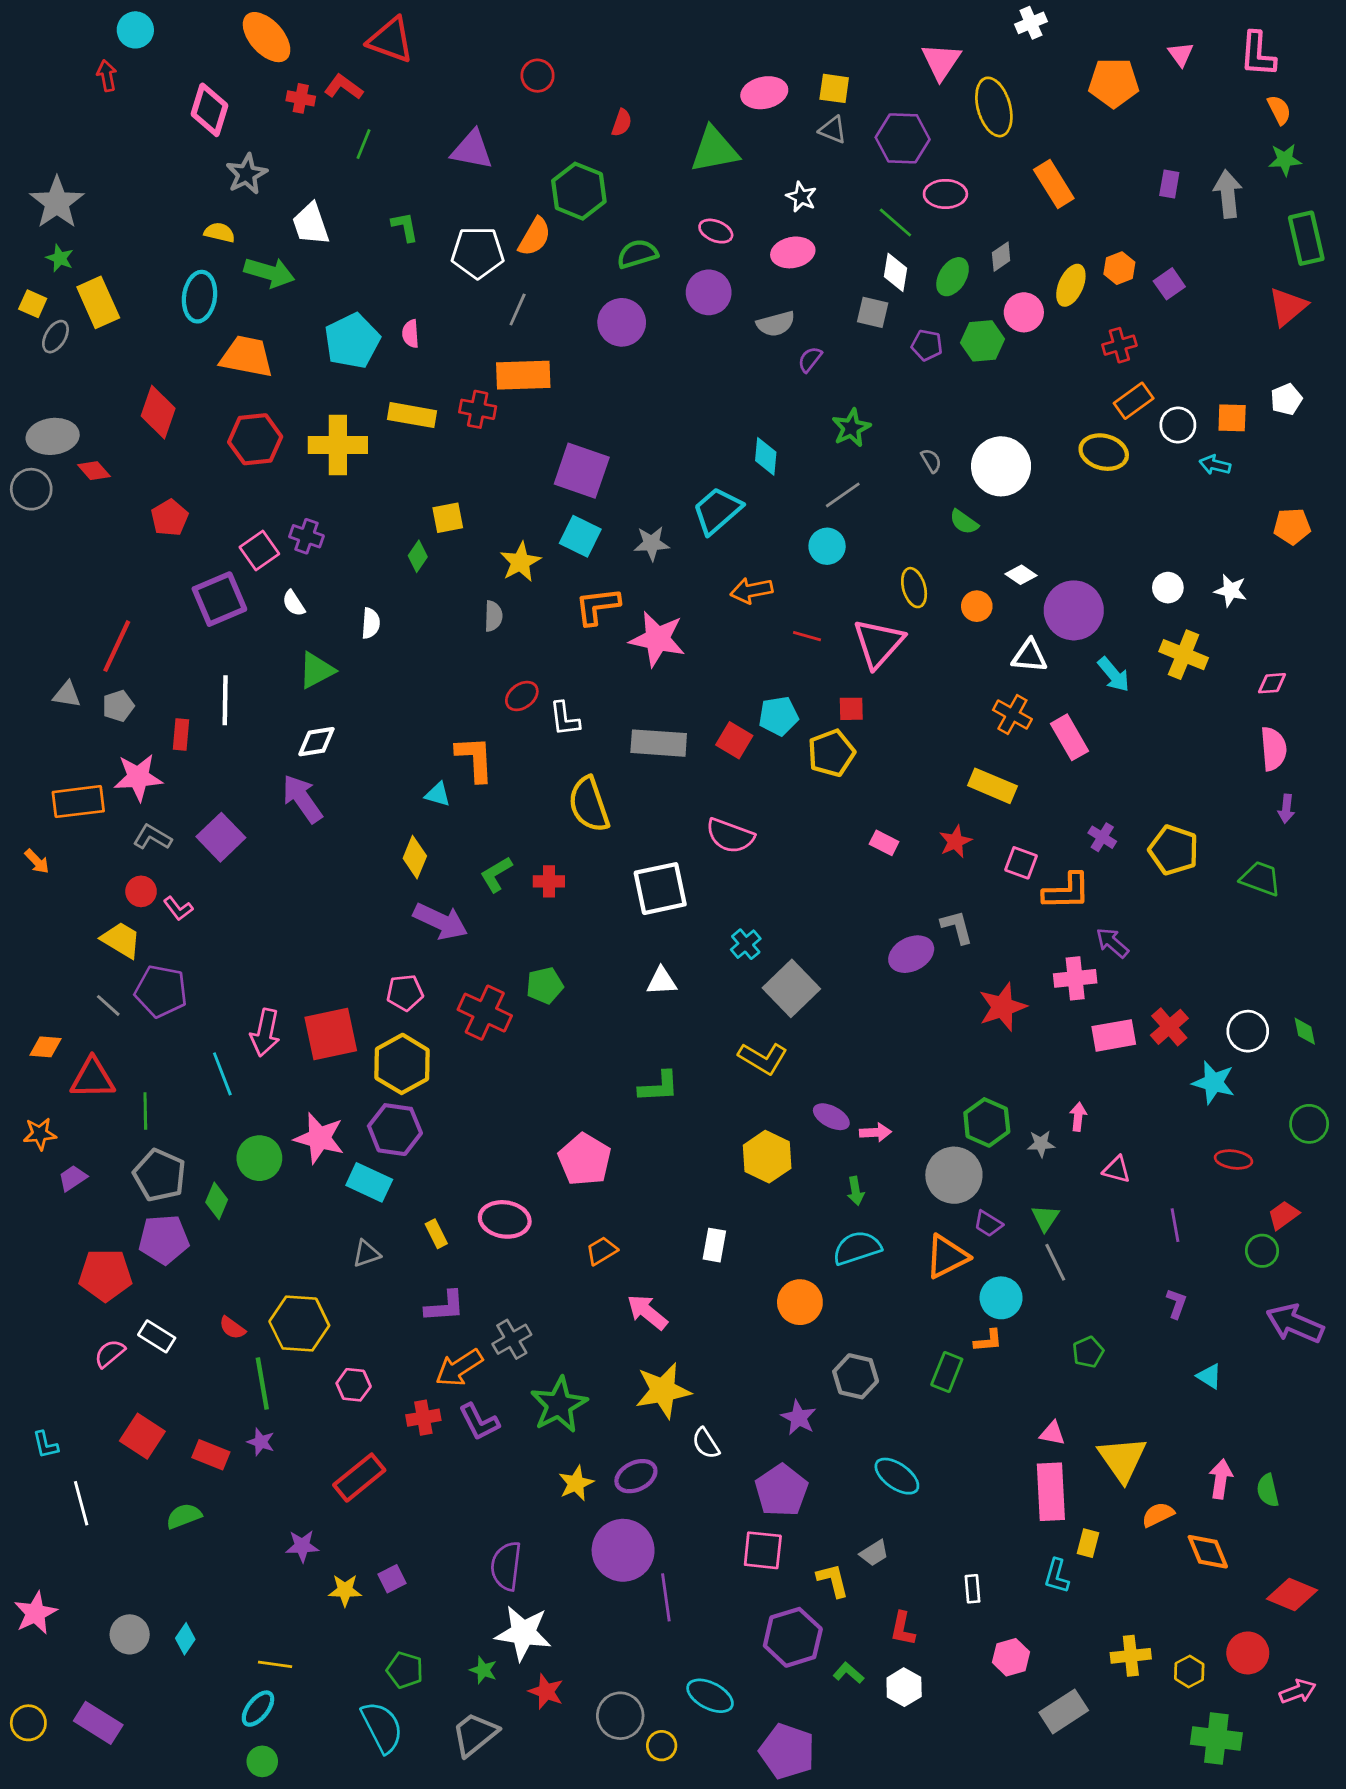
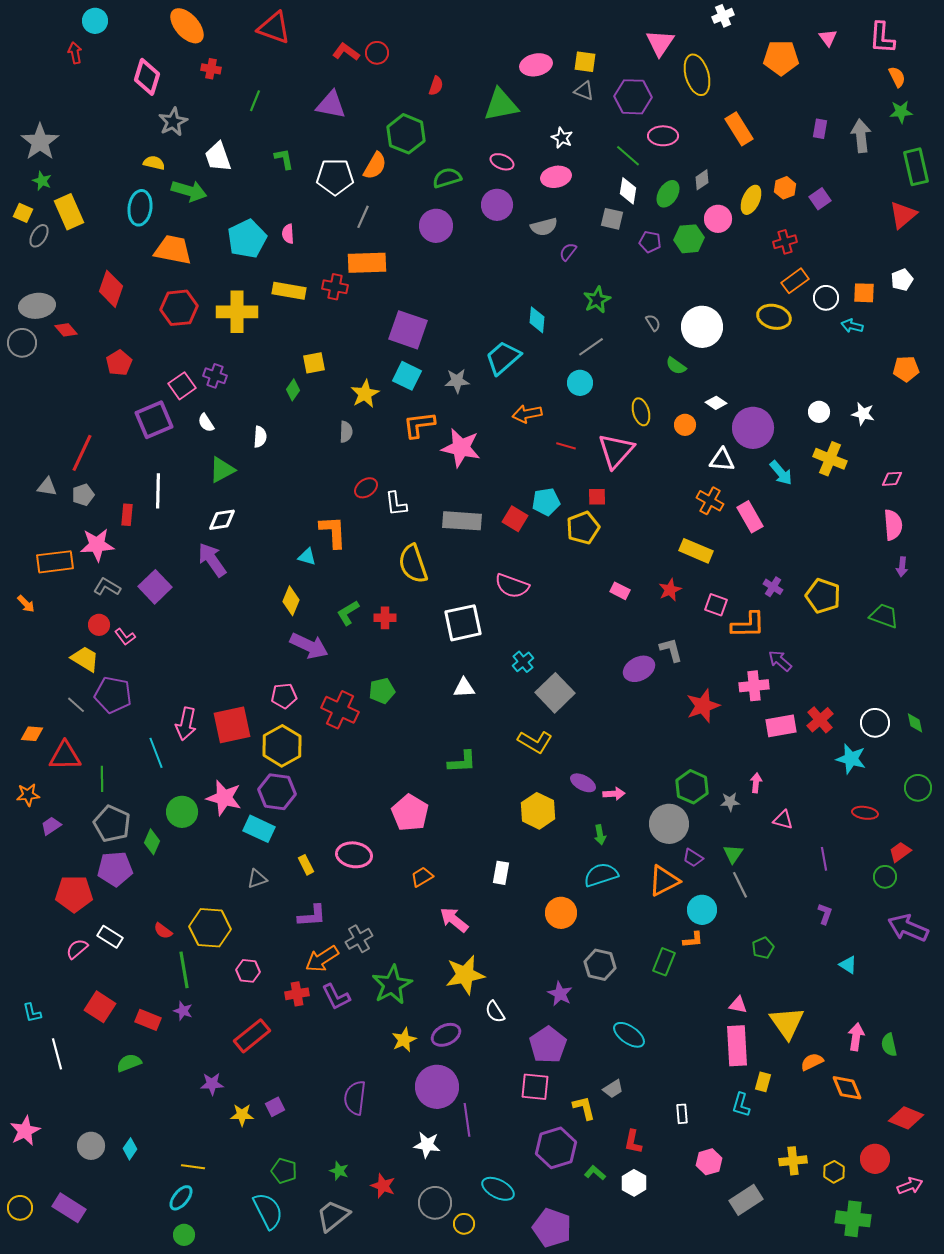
red L-shape: (344, 87) -> (346, 52), moved
white star: (523, 1633) -> (427, 1145), moved, size x0.7

